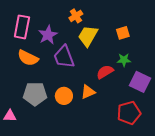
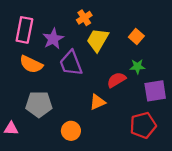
orange square: (123, 33) -> (136, 37), turned -32
purple square: (140, 82) -> (155, 91), turned -35
orange circle: (64, 96) -> (71, 131), moved

